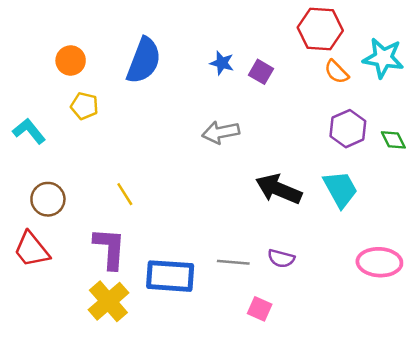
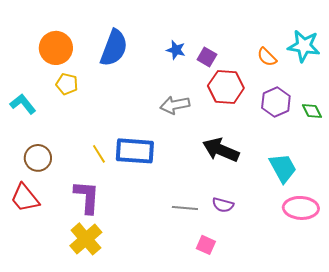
red hexagon: (320, 29) -> (226, 87), moved
orange circle: (71, 61) -> (56, 48), size x1.4
cyan trapezoid: (340, 189) -> (283, 168), moved
blue rectangle: (170, 276) -> (135, 151), moved

